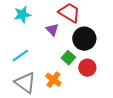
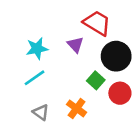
cyan star: (22, 15) -> (37, 48), moved
gray triangle: (25, 83) -> (41, 112), size x0.6

